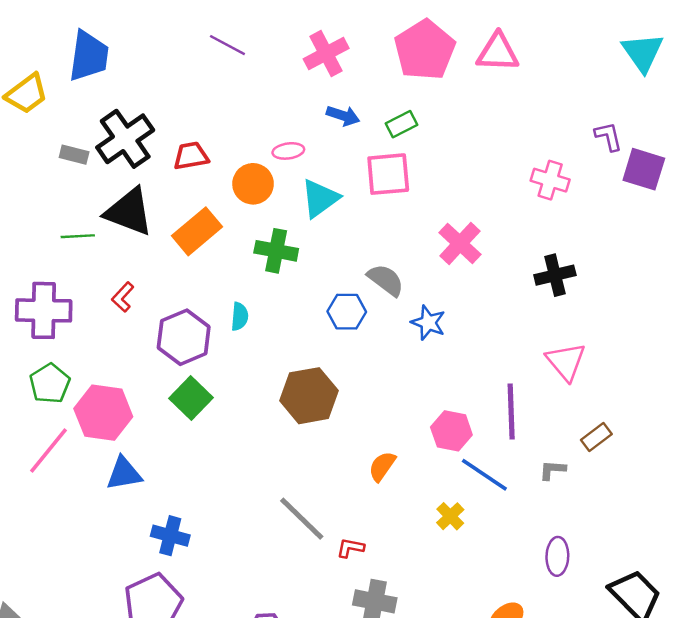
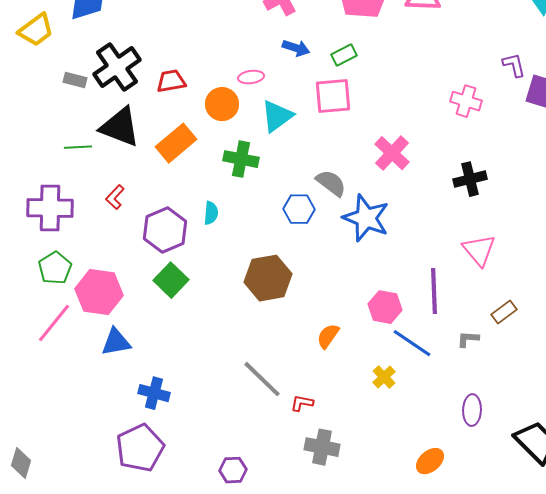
blue star: (428, 323) -> (366, 218), size x1.6

